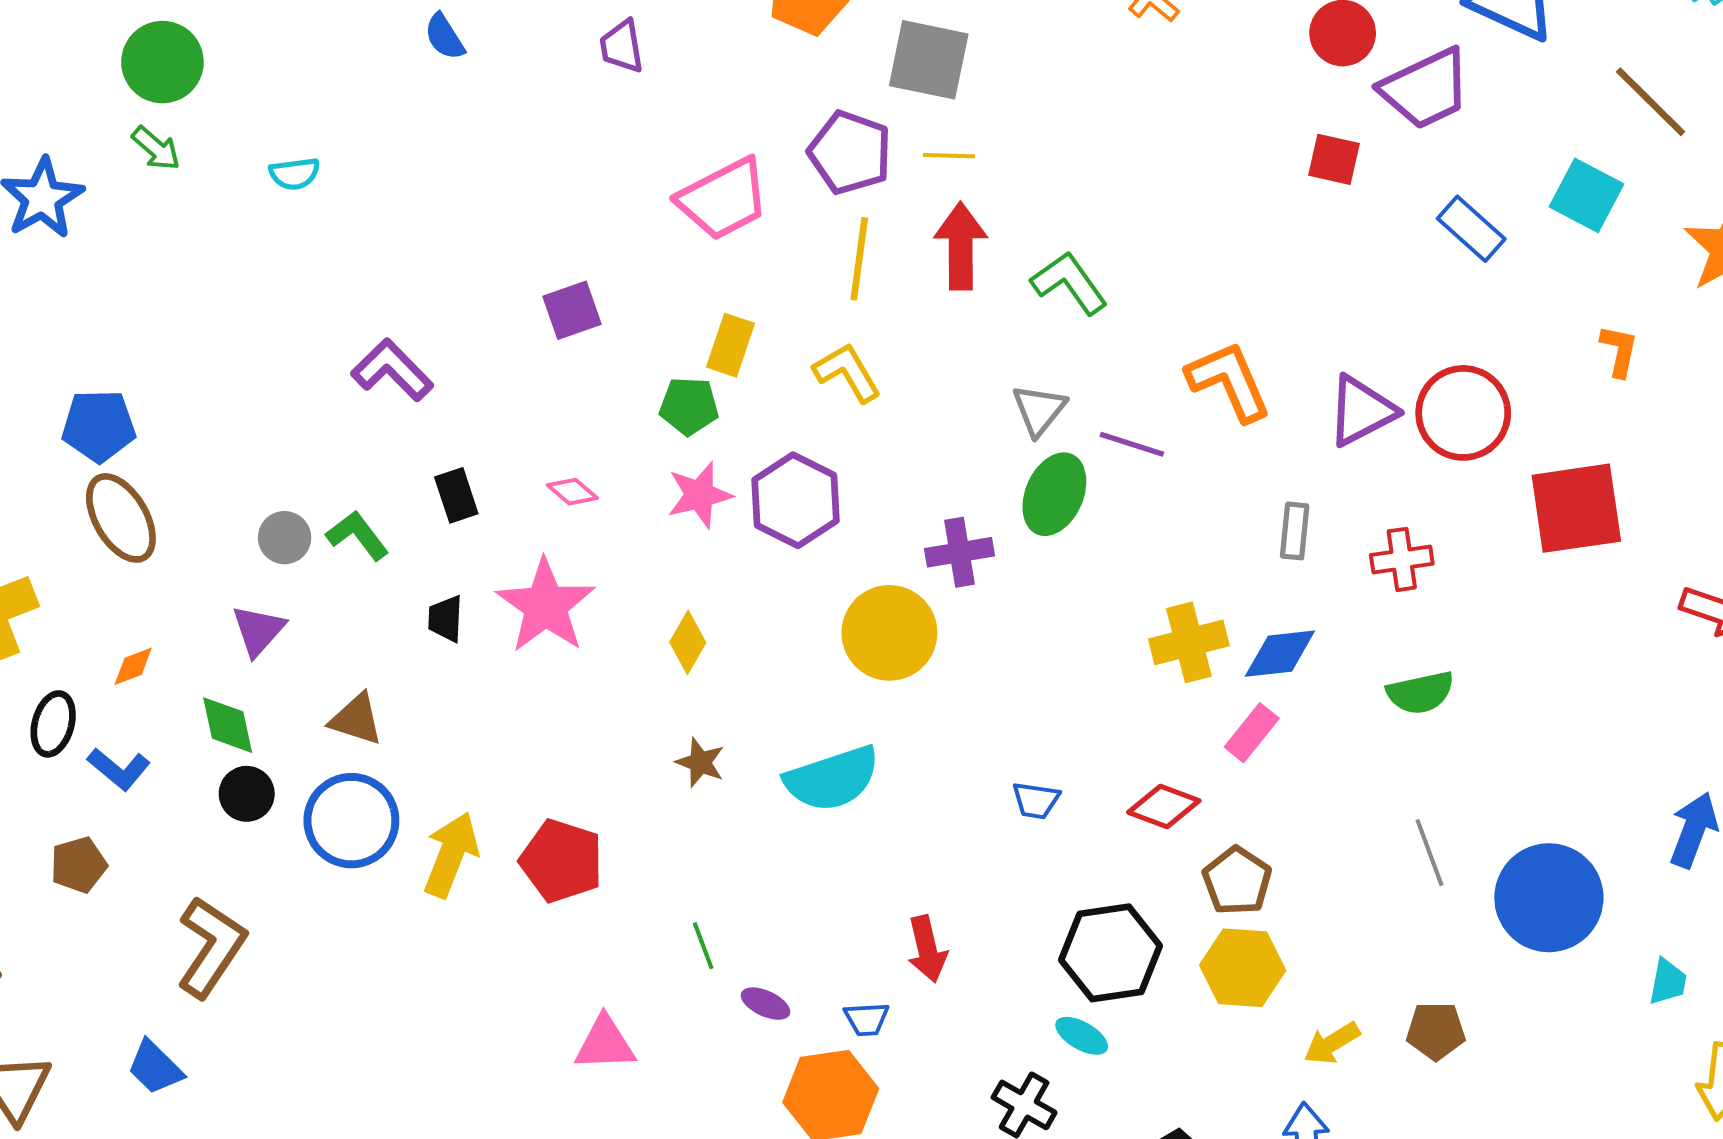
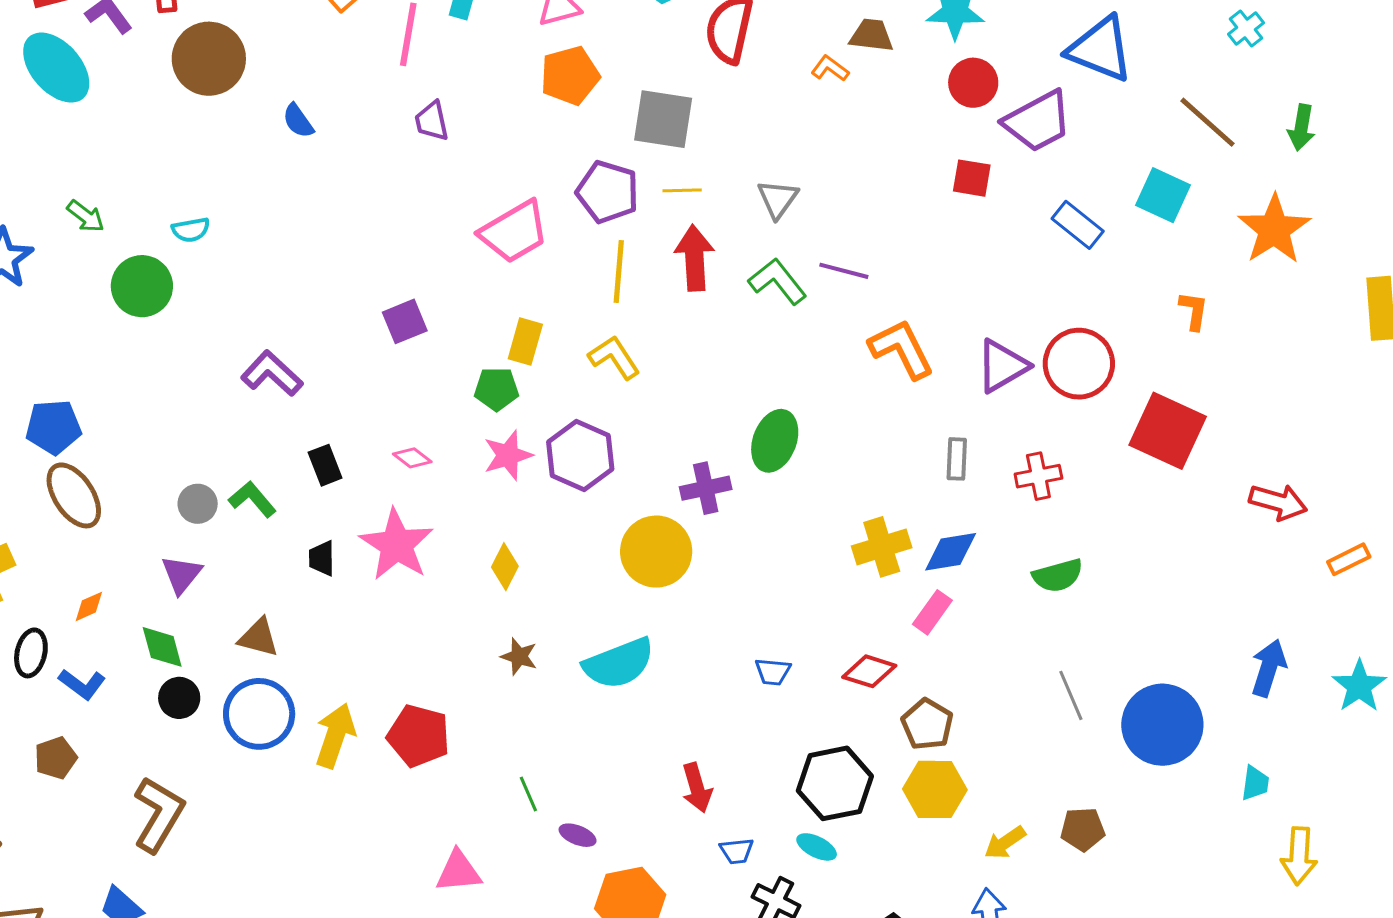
green circle: (162, 62) -> (142, 286), moved
gray triangle: (1039, 410) -> (778, 199), moved
purple line: (1132, 444) -> (844, 271), moved
red square: (1576, 508) -> (1168, 431), turned 36
blue trapezoid: (867, 1019) -> (737, 851), moved

